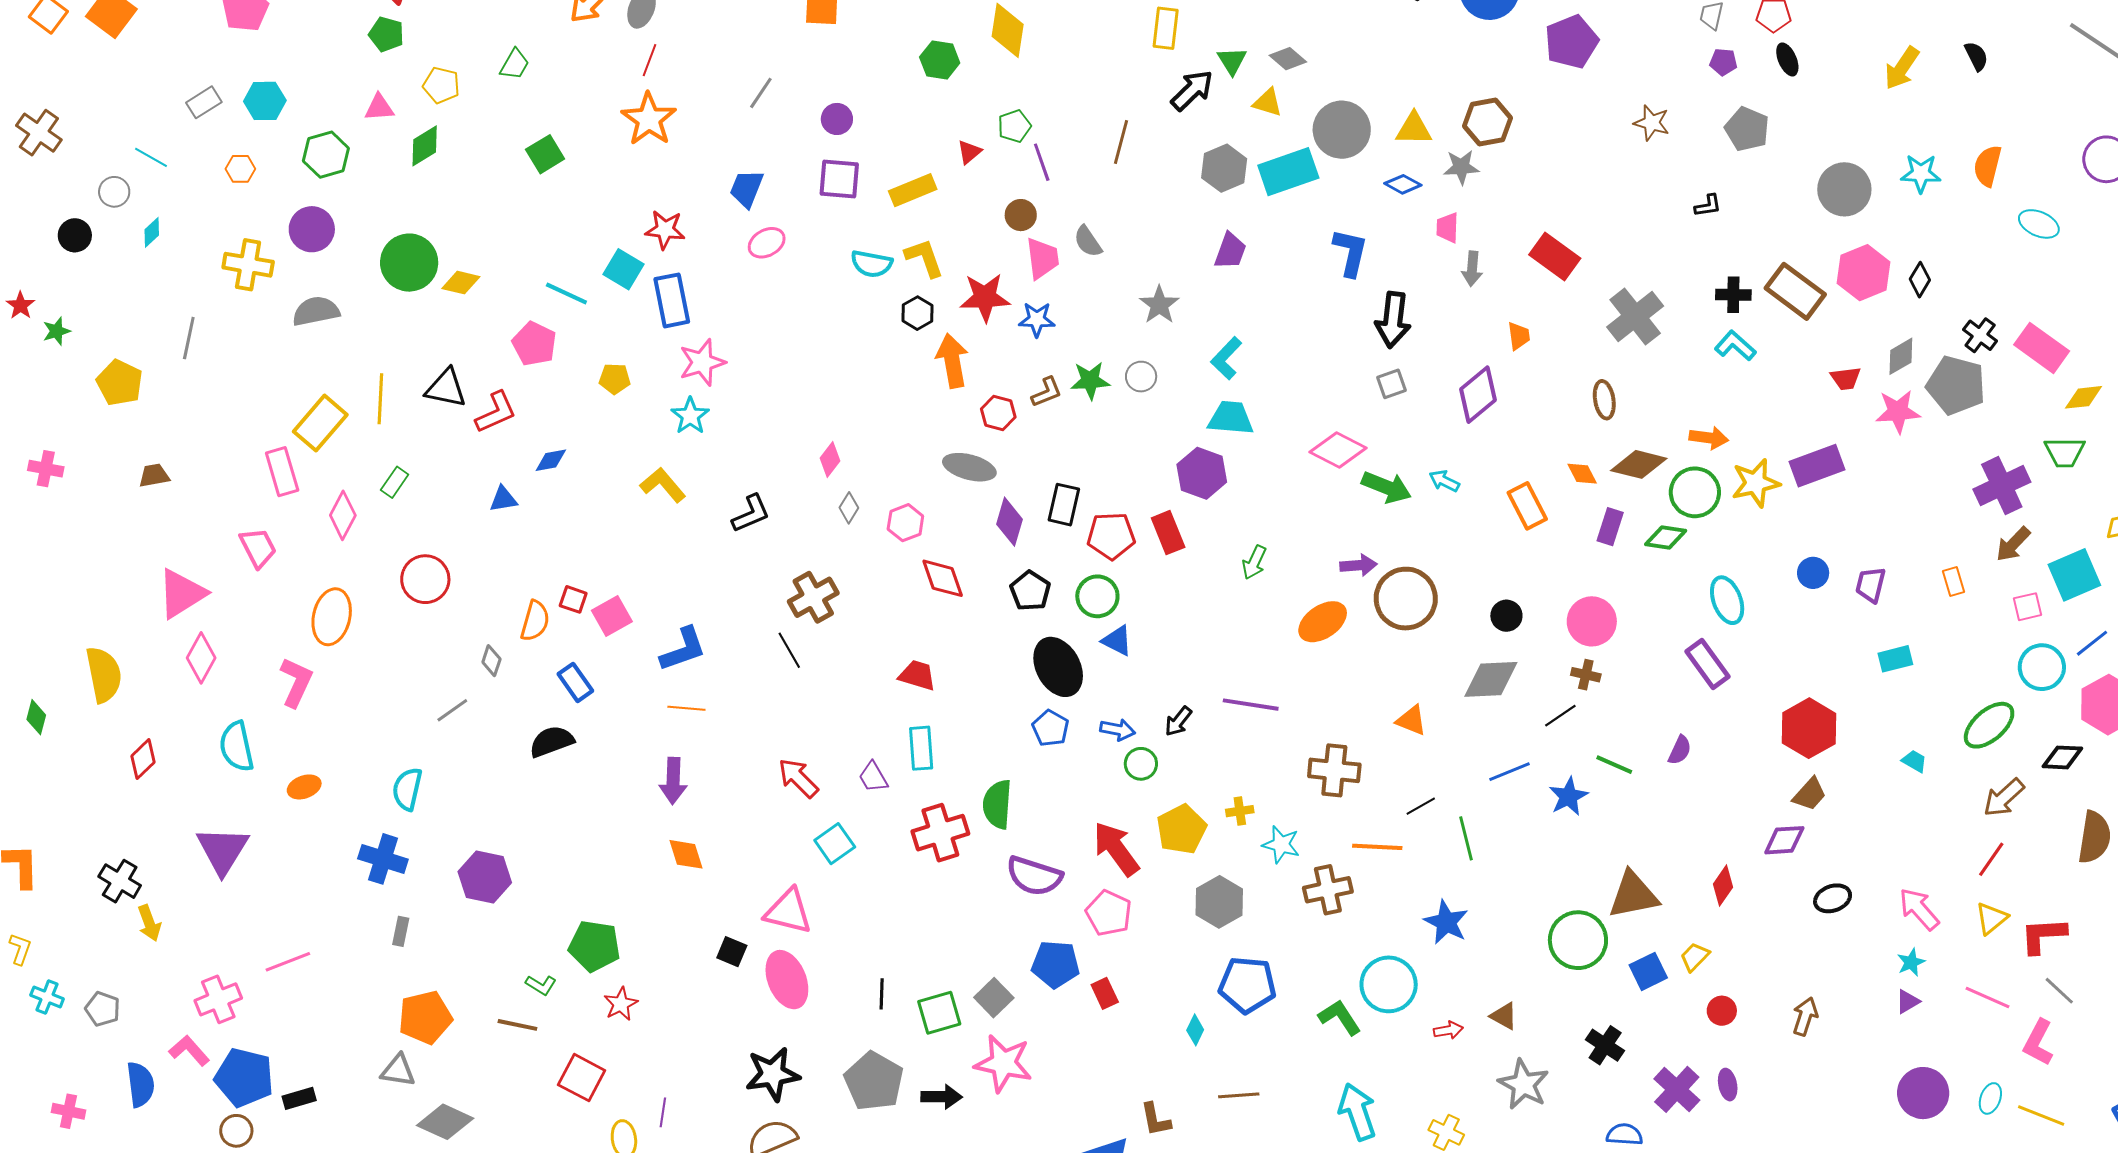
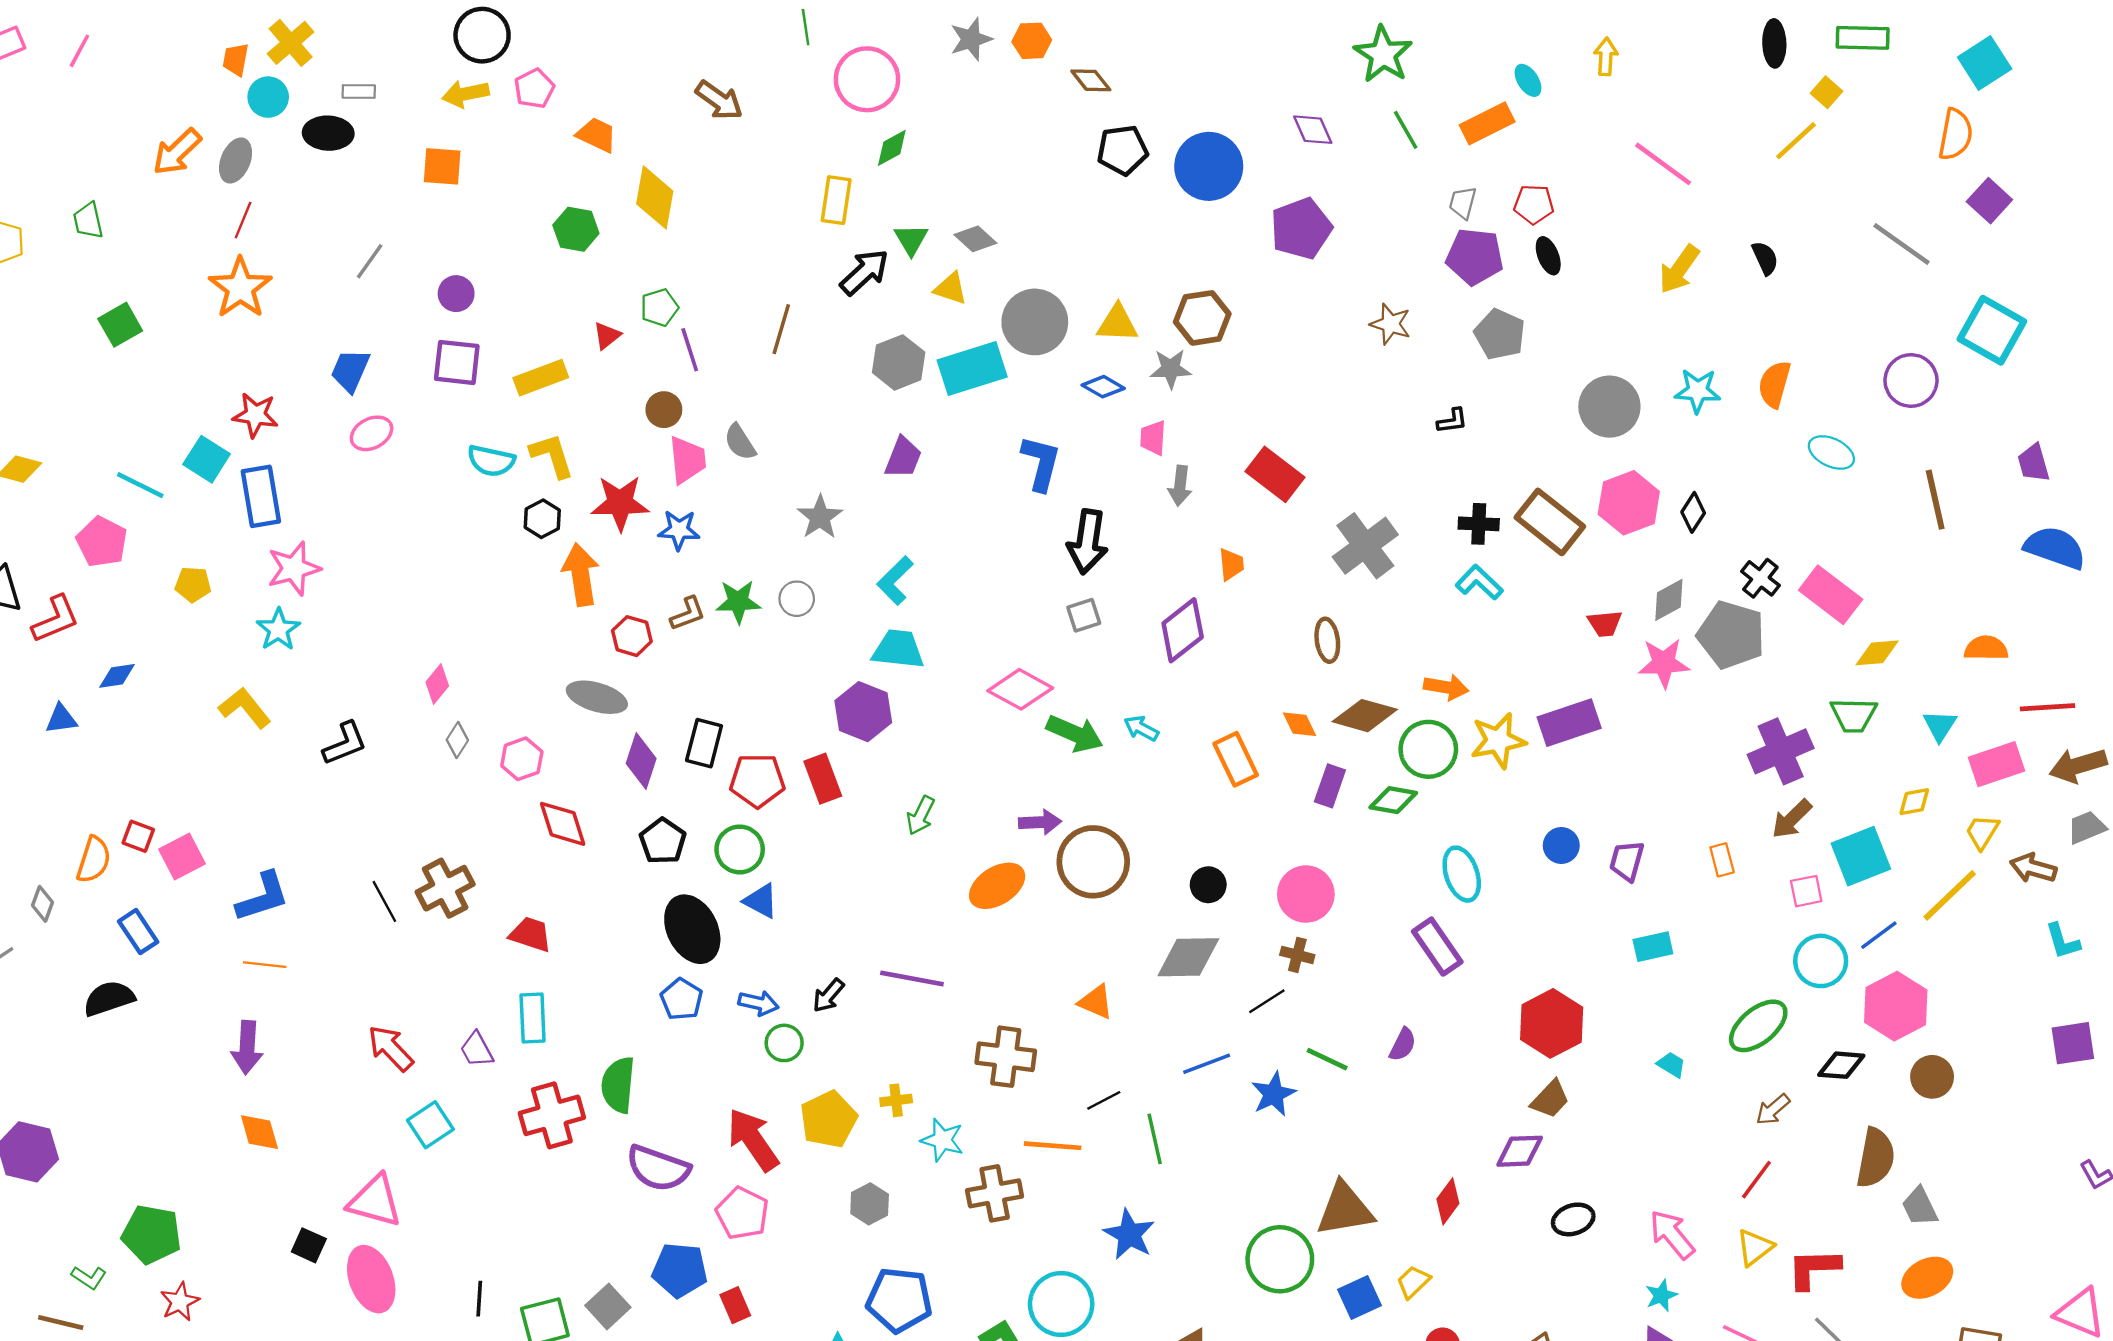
purple pentagon: (1723, 62) -> (1475, 257), size x1.8
green trapezoid: (515, 64) -> (88, 221), turned 136
brown cross: (813, 597) -> (445, 888), moved
brown arrow: (2004, 798) -> (1773, 1109), size x0.7
gray hexagon: (1219, 902) -> (870, 1204), size x0.7

